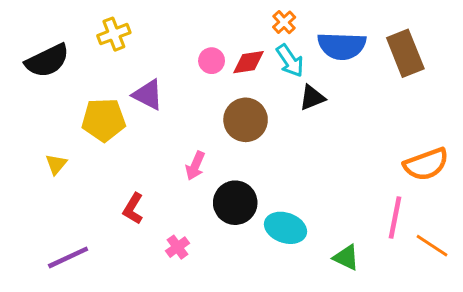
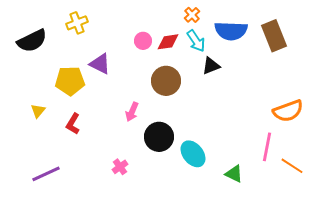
red L-shape: (133, 209) -> (73, 124), moved
cyan ellipse: (286, 228) -> (193, 154), turned 32

